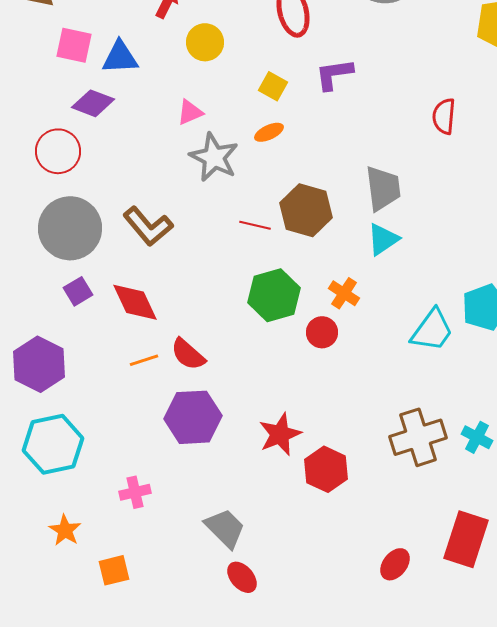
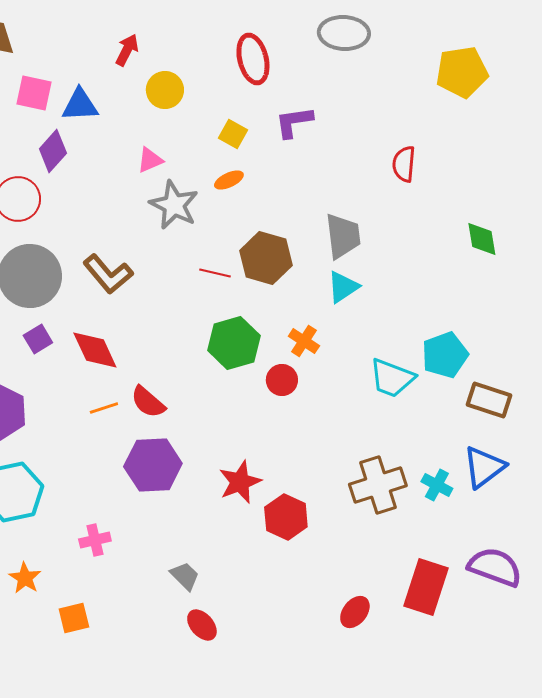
purple diamond: (93, 103) -> (53, 151), turned -69
cyan trapezoid: (432, 330) -> (392, 378), turned 75
gray trapezoid: (225, 528) -> (185, 576), size x0.7

